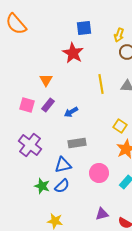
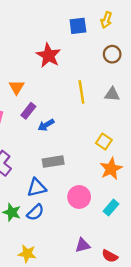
blue square: (84, 28) -> (78, 26), moved
yellow arrow: (119, 35) -> (106, 20), moved
purple rectangle: (48, 105) -> (28, 111), moved

